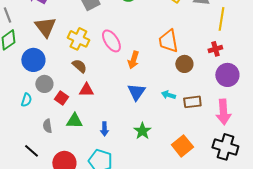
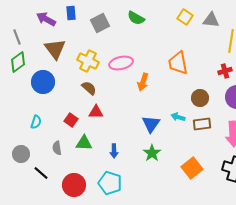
pink ellipse: (111, 41) -> (121, 63), turned -70
brown circle: (184, 64) -> (200, 98), moved
gray circle: (44, 84) -> (21, 154), moved
blue triangle: (136, 92) -> (151, 124), moved

